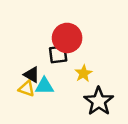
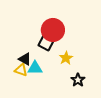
black square: (58, 54) -> (46, 43), turned 35
black star: (99, 101) -> (78, 80), size x0.6

